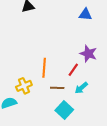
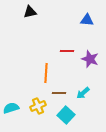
red line: (73, 70) -> (67, 51), moved, turned 56
yellow cross: (24, 86) -> (38, 106), moved

